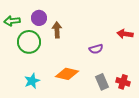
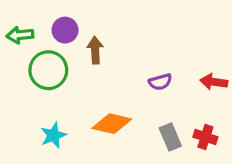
red arrow: (125, 34) -> (214, 82), moved

